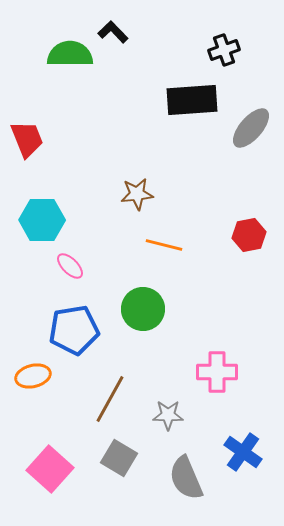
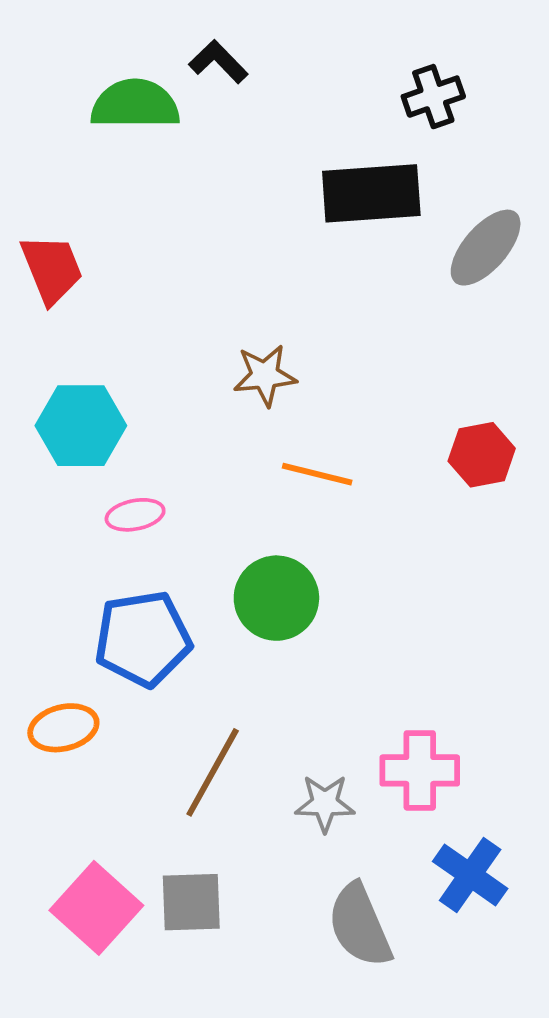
pink ellipse: (70, 266) -> (135, 515), turned -56
pink cross: (217, 372) -> (420, 770), moved
gray square: (119, 458) -> (191, 902), moved, turned -33

